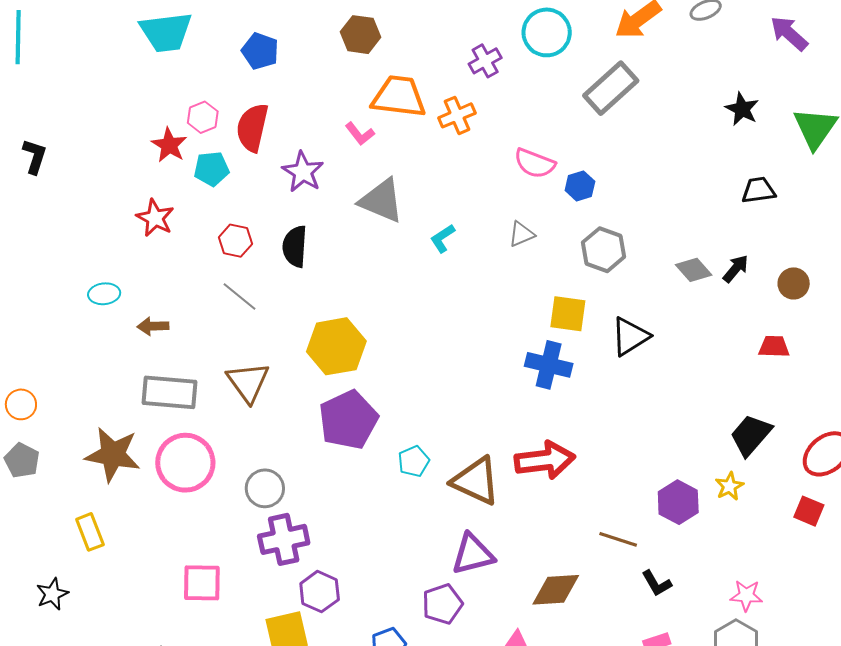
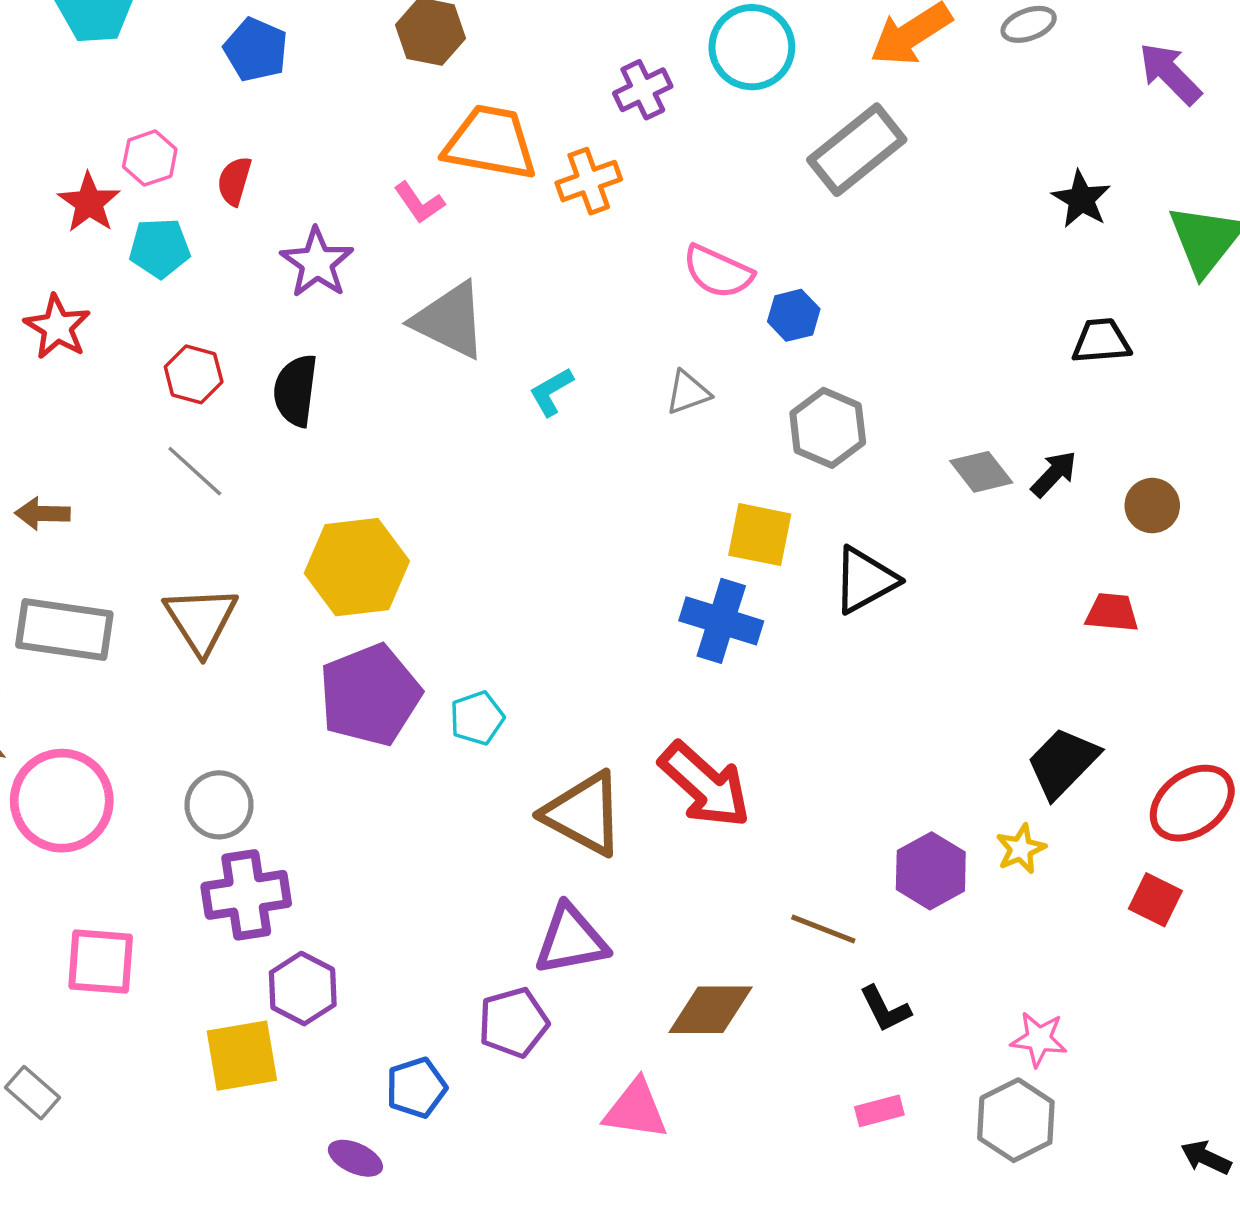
red semicircle: (252, 128) -> (234, 181), size x0.6
red arrow: (545, 460) -> (705, 785), turned 46
cyan pentagon: (414, 461) -> (477, 718), moved
pink circle: (185, 463) -> (62, 801), moved

